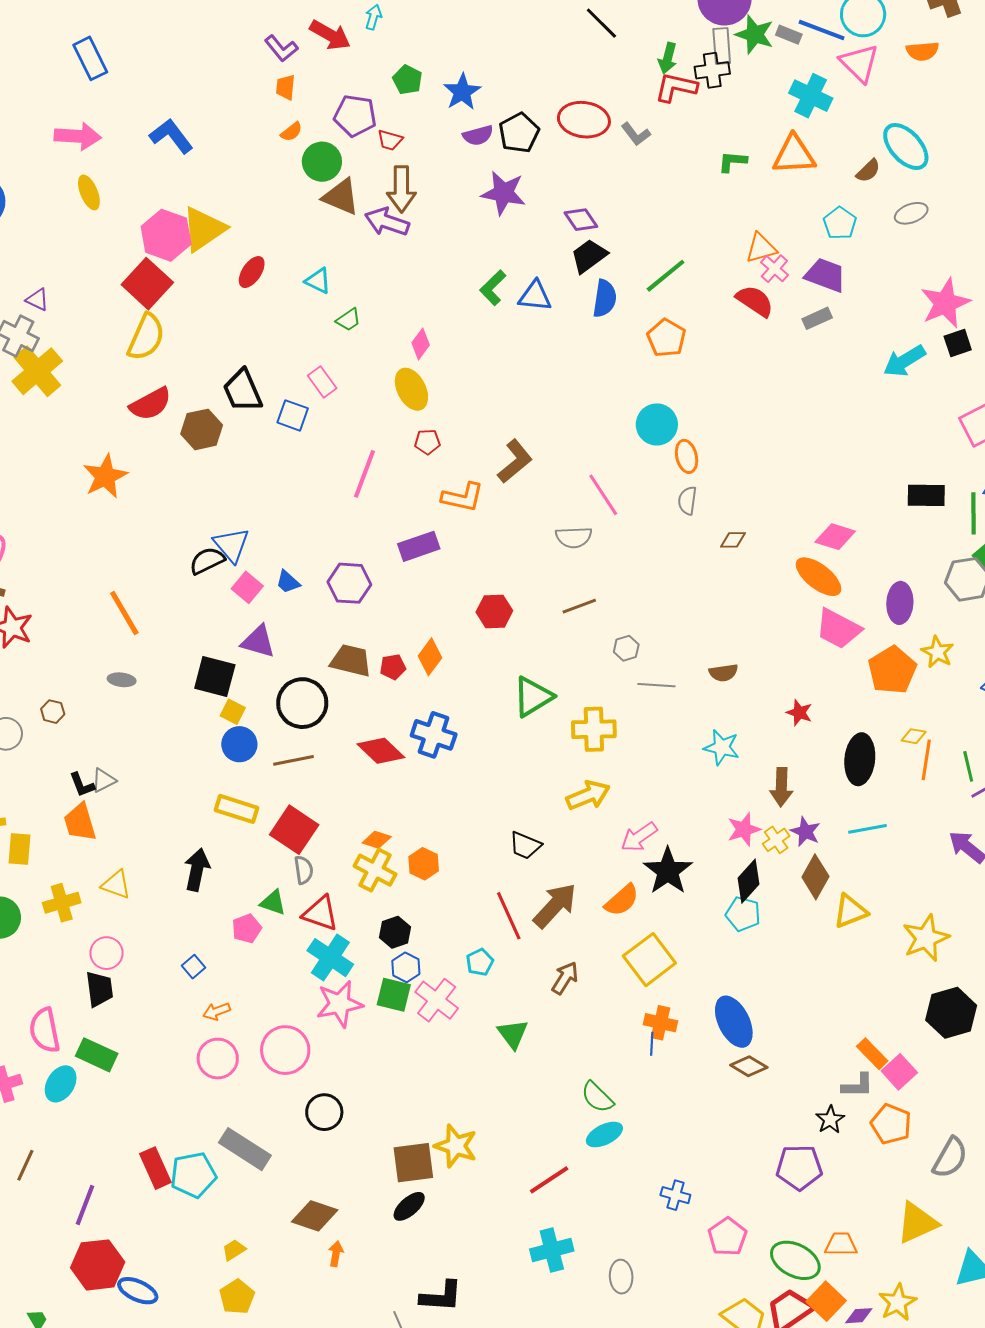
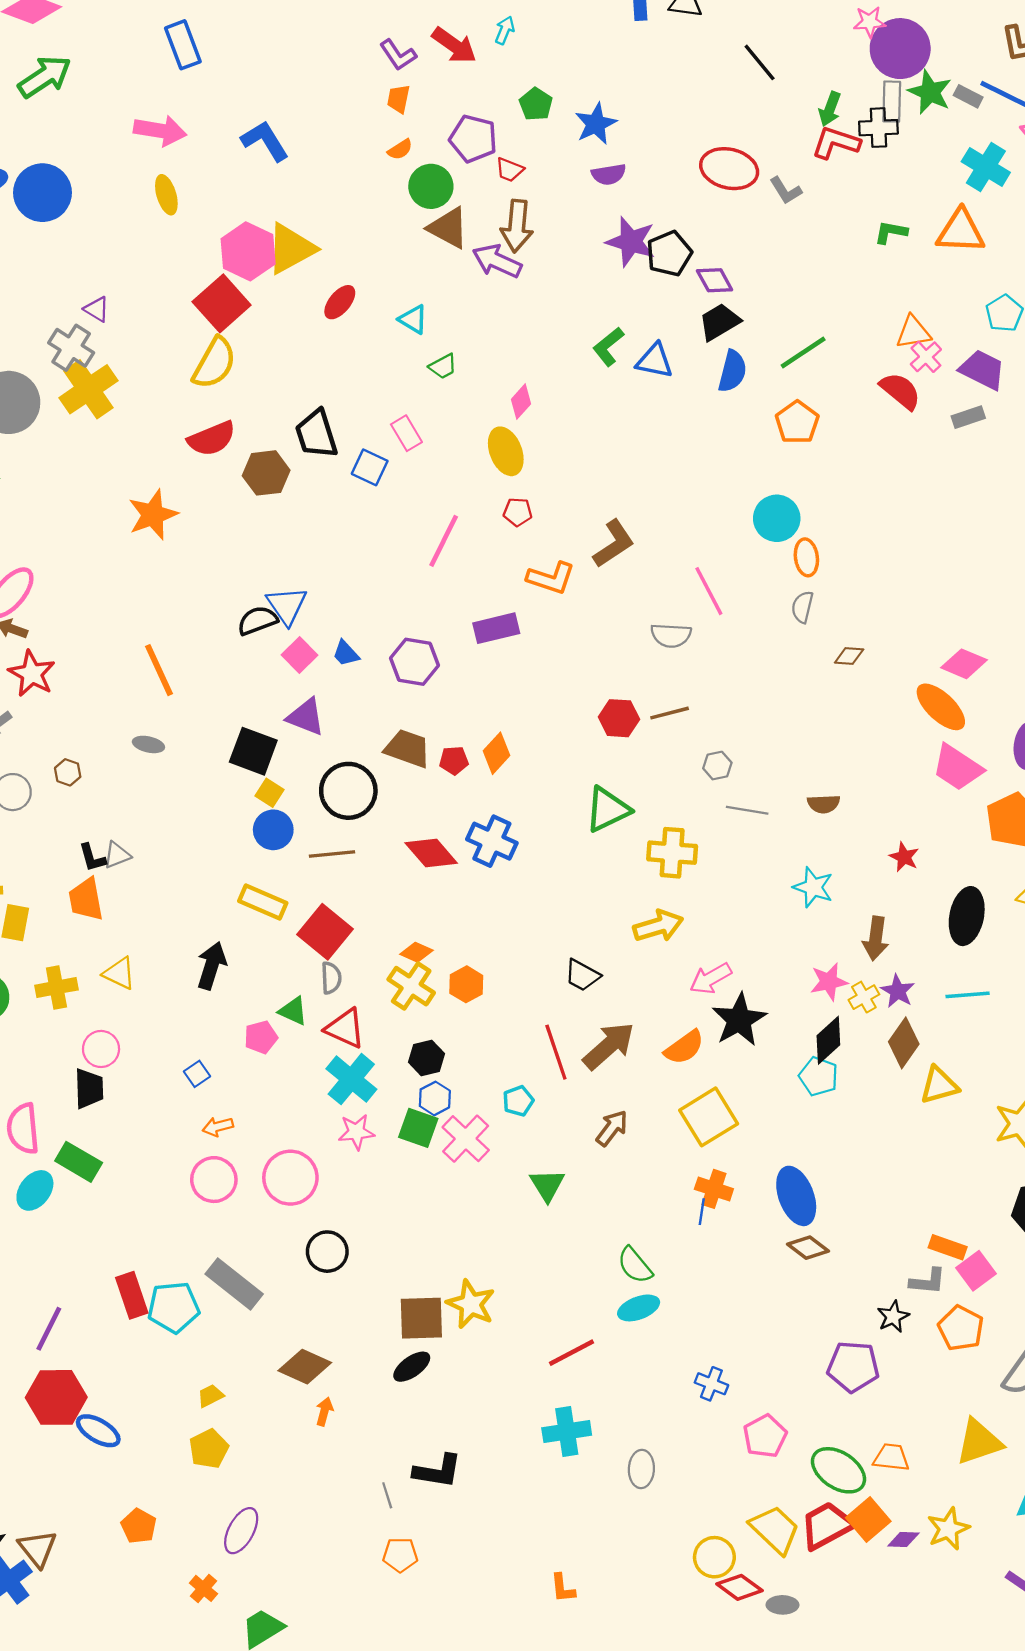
black pentagon: (519, 133) -> (669, 254), moved
red hexagon: (494, 611) -> (619, 718), moved
pink star: (339, 1004) -> (356, 1132), size x0.7
orange rectangle: (872, 1054) -> (948, 1247), turned -32

